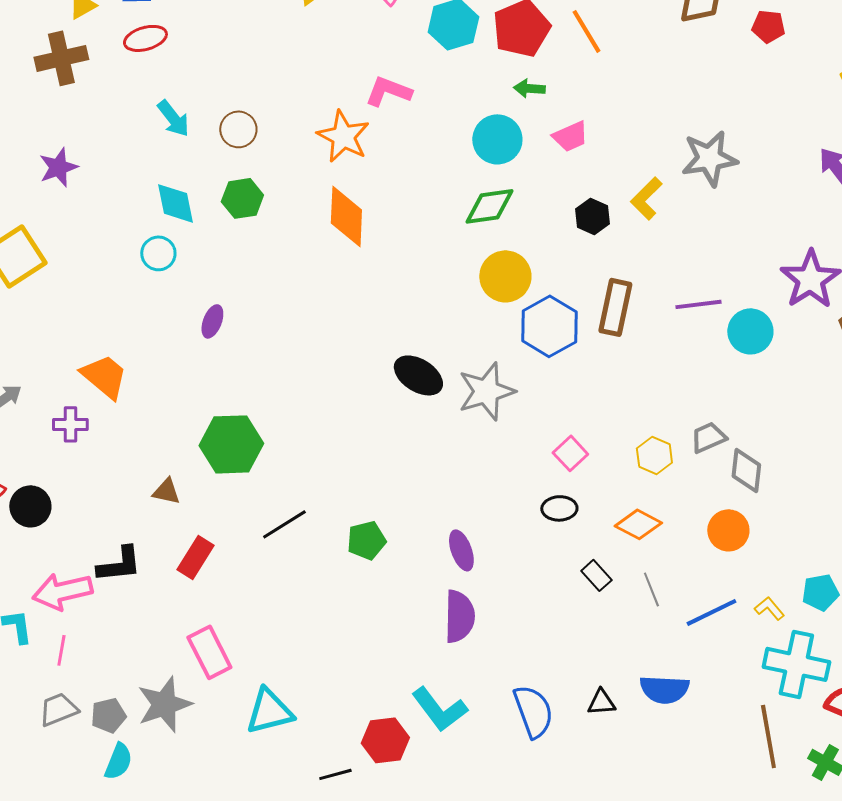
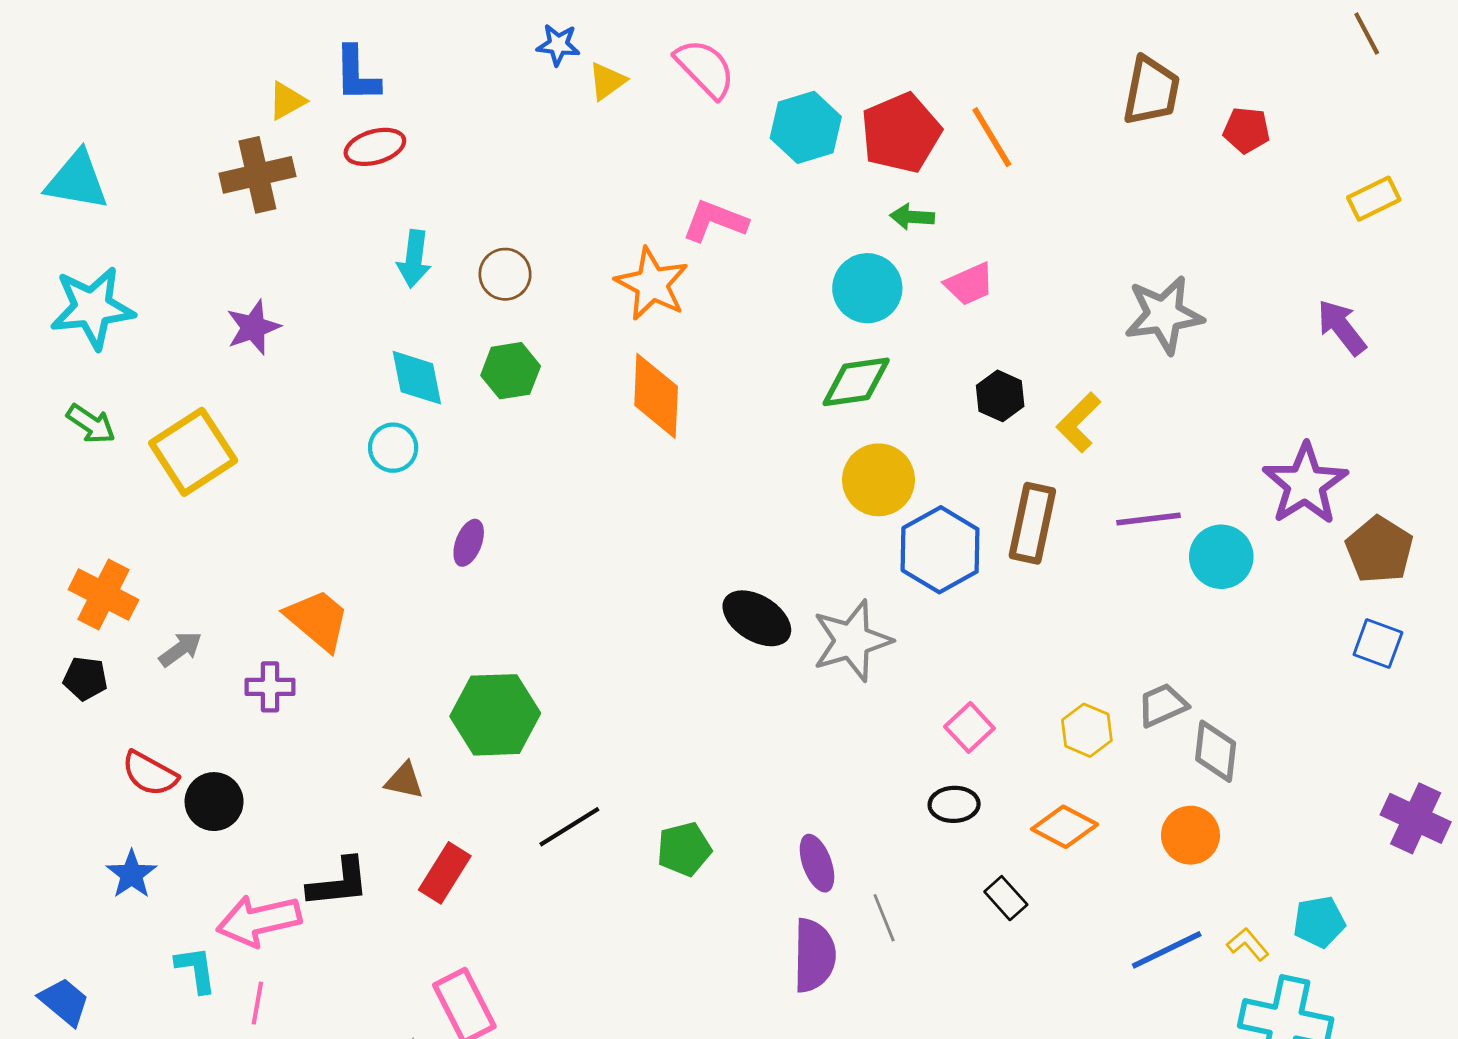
cyan arrow: (173, 118) -> (414, 259), turned 45
yellow L-shape: (646, 198) -> (1079, 422), moved
gray line: (651, 589) -> (884, 918), moved

